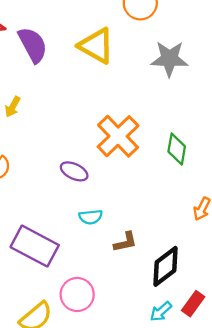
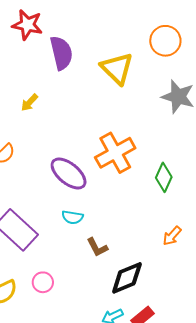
purple ellipse: (74, 171) -> (69, 174), size x1.5
brown L-shape: (125, 242) -> (97, 247), turned 60
pink circle: (77, 294) -> (43, 282), size x0.7

